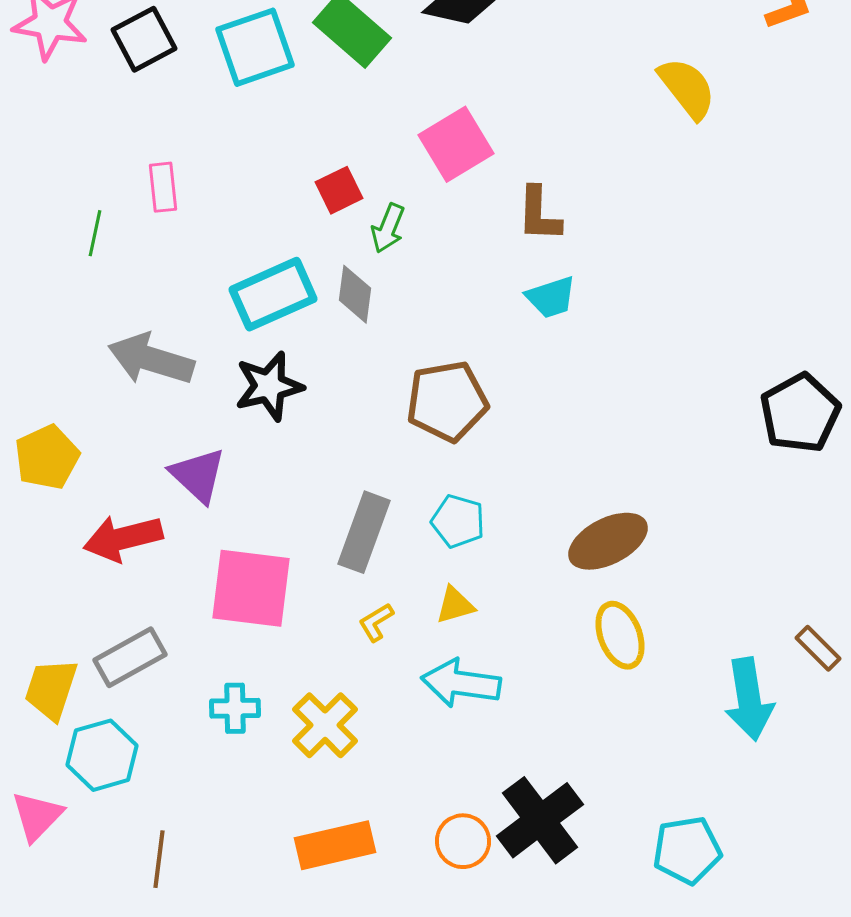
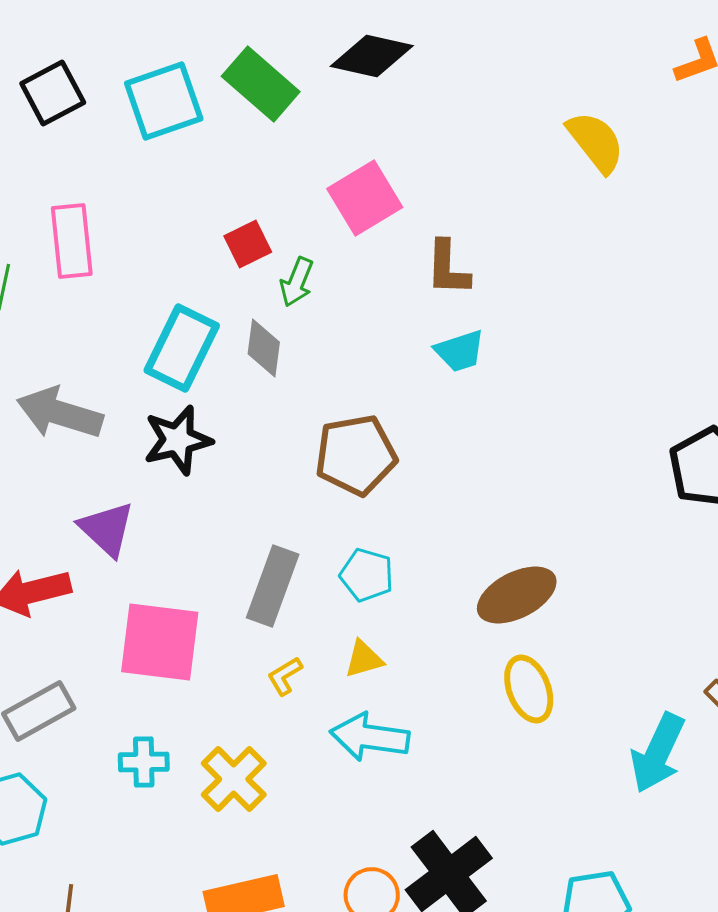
pink rectangle: (163, 187) -> (72, 241), size x1.5
cyan rectangle: (273, 294) -> (182, 348), turned -40
cyan arrow: (749, 699) -> (658, 753), turned 34

